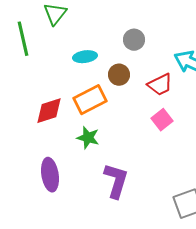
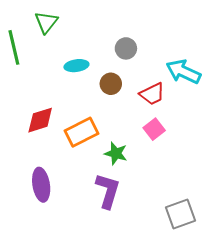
orange rectangle: (90, 100) -> (82, 132), moved
green star: (88, 138) -> (116, 153), moved

